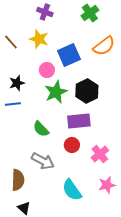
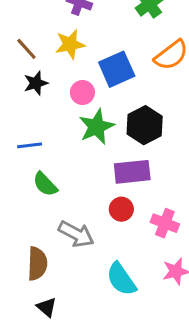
yellow star: (39, 39) -> (70, 44), turned -30
black star: (17, 83) -> (36, 83), moved
green semicircle: (41, 129) -> (45, 184), moved
pink cross: (100, 154) -> (165, 223), turned -30

